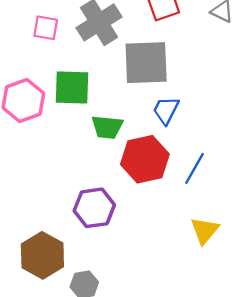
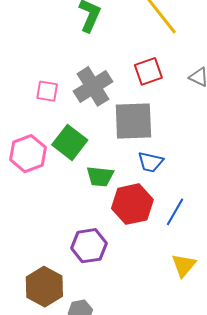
green square: (72, 88) -> (70, 142), turned 36
blue trapezoid: (166, 110) -> (150, 162), turned -104

